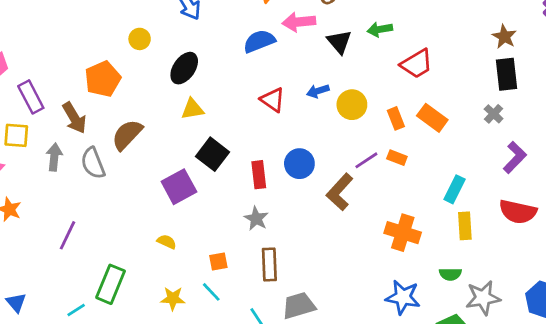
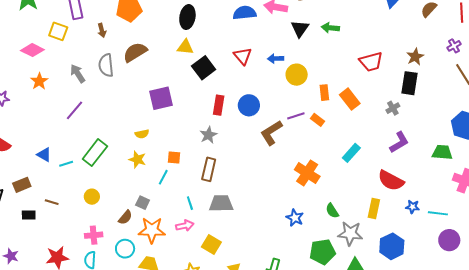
red trapezoid: (417, 64) -> (371, 62), moved
black ellipse: (184, 68) -> (187, 17), turned -40
brown arrow: (74, 118) -> (102, 30), size x0.6
black square: (213, 154) -> (204, 68), moved
gray arrow: (54, 157) -> (78, 73), moved, turned -54
yellow rectangle: (465, 226) -> (374, 208), moved
yellow semicircle: (167, 242) -> (142, 134), turned 128
green semicircle: (450, 274) -> (332, 211), turned 42
cyan line: (211, 292) -> (163, 177), turned 56
blue star: (403, 297) -> (295, 218), size x0.7
yellow star: (173, 298) -> (137, 159), moved
blue triangle: (16, 303) -> (44, 155), moved, turned -35

